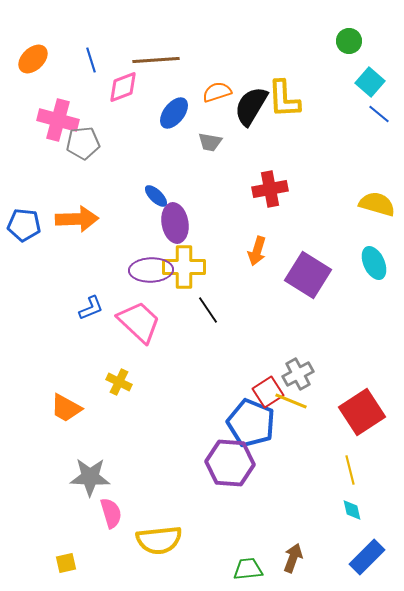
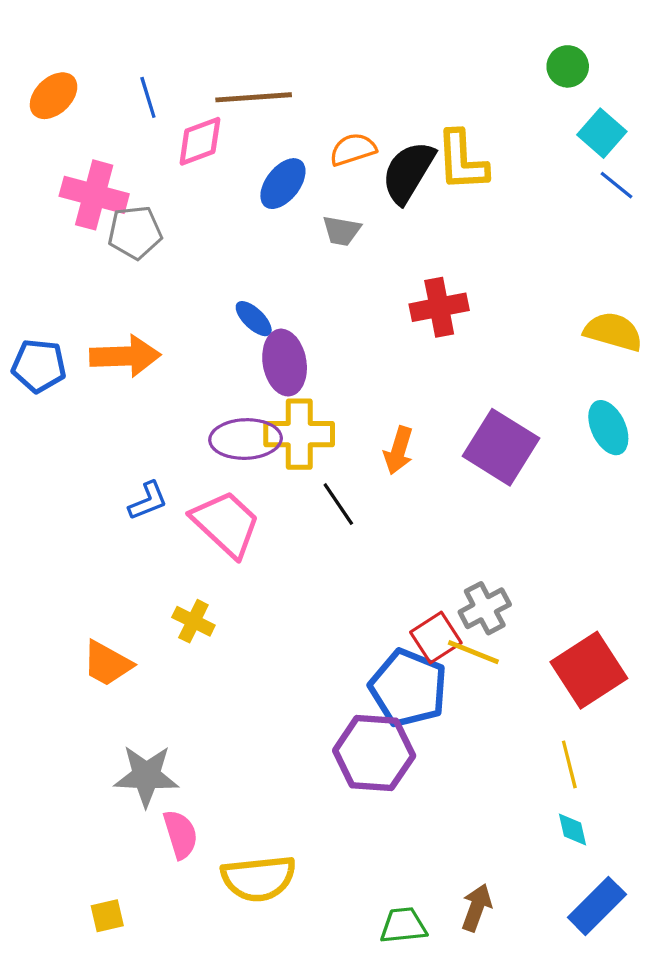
orange arrow: (257, 251) -> (398, 450), moved

